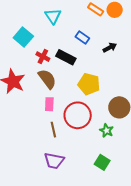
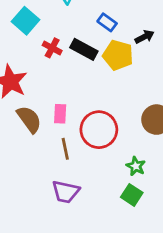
brown semicircle: (47, 79) -> (29, 119), moved
yellow pentagon: (89, 84) -> (118, 55), moved
green star: (107, 131) -> (136, 166), moved

